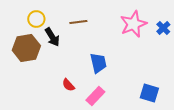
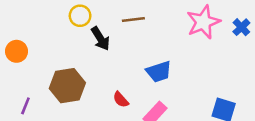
brown hexagon: (26, 48) -> (67, 86), moved
blue trapezoid: (98, 63) -> (159, 72), turned 85

